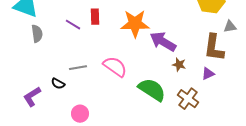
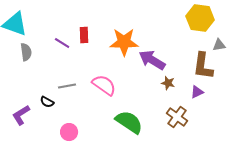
green semicircle: (152, 90) -> (129, 122), moved

